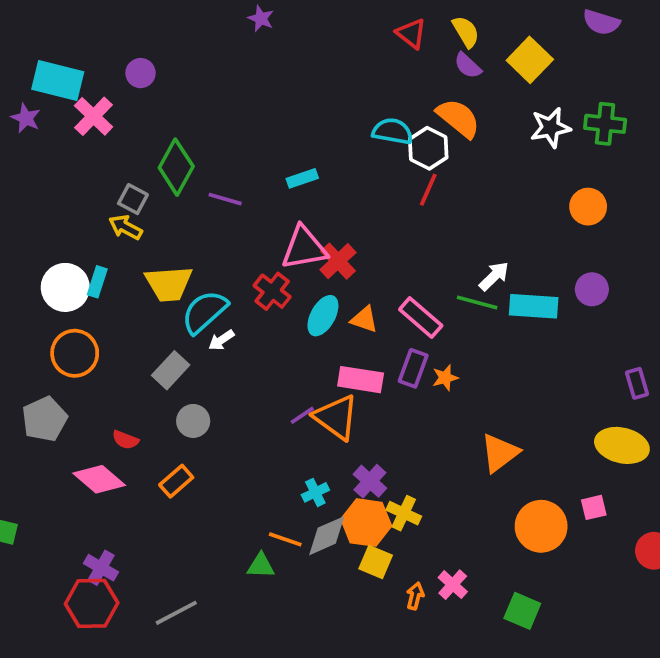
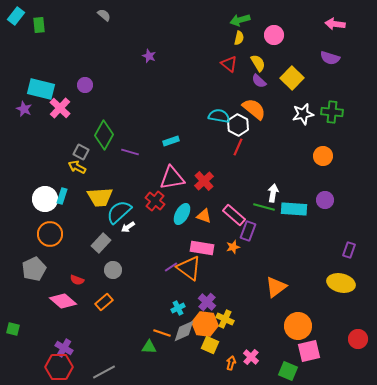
red cross: (338, 261) -> (204, 181), moved
white arrow: (494, 276) -> (273, 193), turned -36
purple rectangle: (413, 368) -> (248, 231), moved
orange star: (445, 378) -> (233, 247), moved
purple rectangle: (637, 383) -> (349, 250), turned 35
pink square: (594, 507) -> (309, 351), moved, size x1.6

